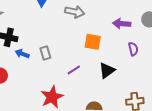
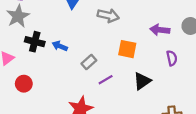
gray rectangle: (45, 53) -> (89, 62), moved, turned 64
blue arrow: (22, 54) -> (60, 46), moved

